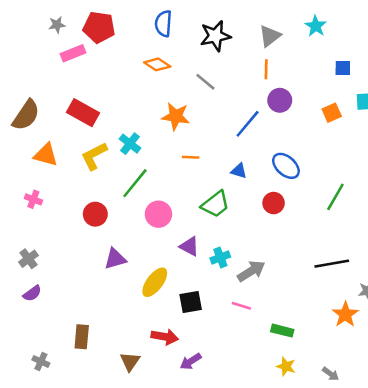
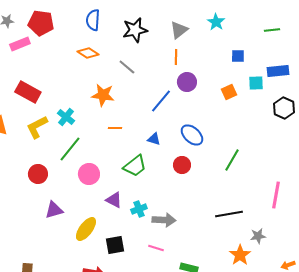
gray arrow: (251, 271) -> (164, 220), turned 35

